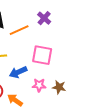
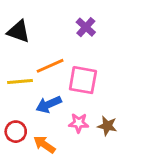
orange line: (19, 30) -> (50, 66), moved

